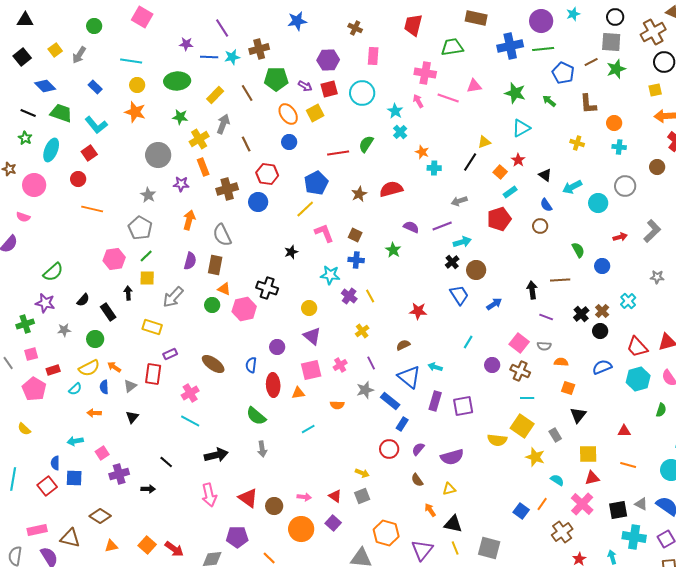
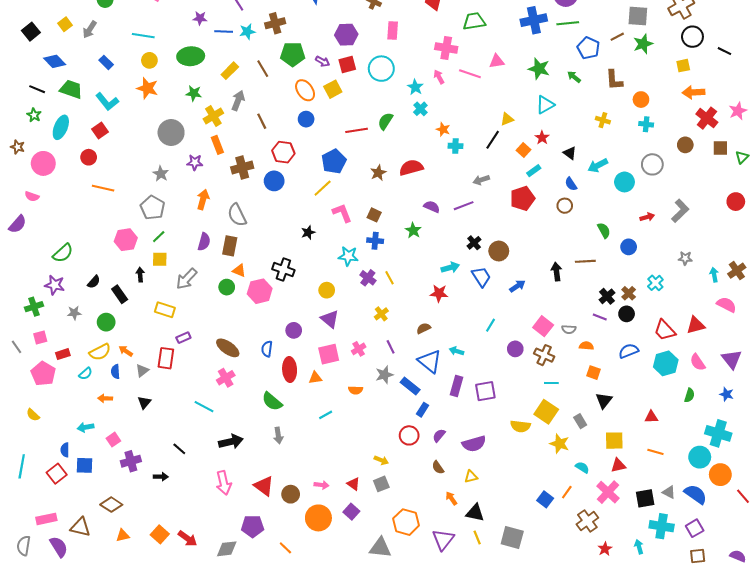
cyan arrow: (462, 242) -> (450, 267), moved
purple line: (546, 317) -> (600, 317), moved
pink cross: (190, 393) -> (226, 378), moved

